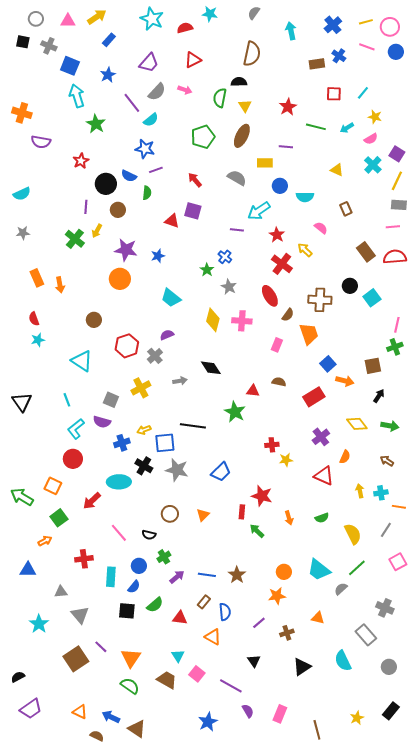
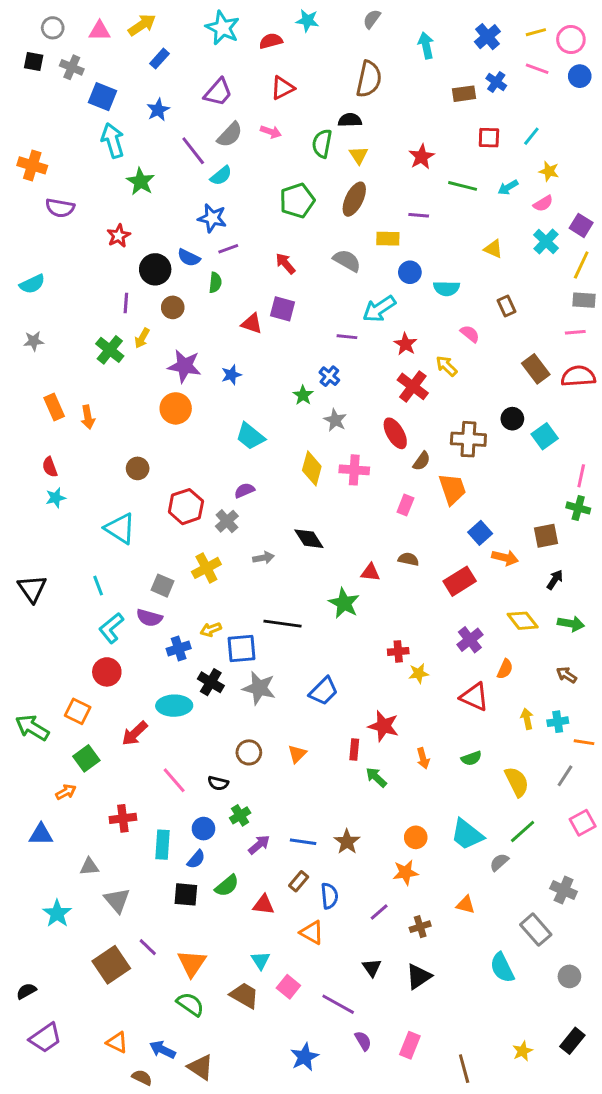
green cross: (395, 347) -> (578, 508), turned 35
black triangle: (302, 667) -> (419, 976), moved

